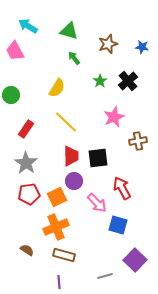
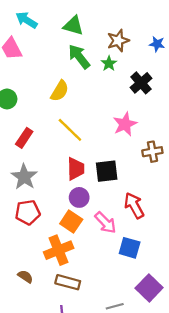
green arrow: (74, 58) -> (79, 57), size x1.6
green star: (100, 81) -> (109, 63), moved
orange square: (57, 197) -> (71, 222), moved, turned -30

